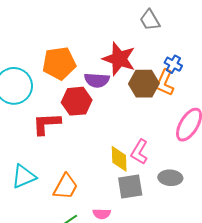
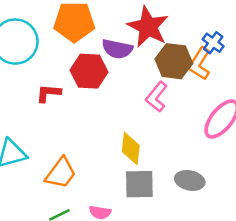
red L-shape: (46, 124) -> (48, 93), size x0.7
pink L-shape: (139, 152) -> (157, 97), moved

